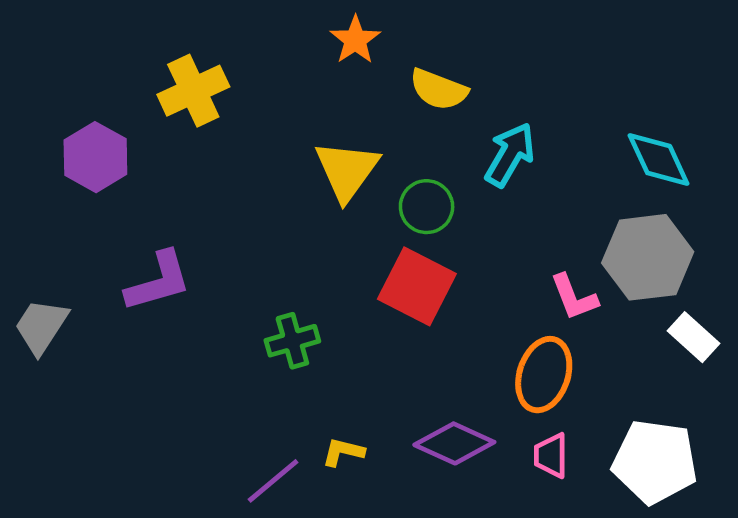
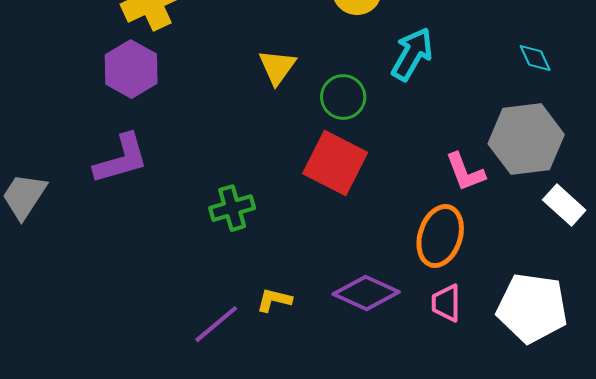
purple hexagon: (95, 157) -> (131, 69), moved
cyan diamond: (659, 159) -> (535, 58), size x0.6
yellow triangle: (347, 170) -> (277, 67), size x0.7

